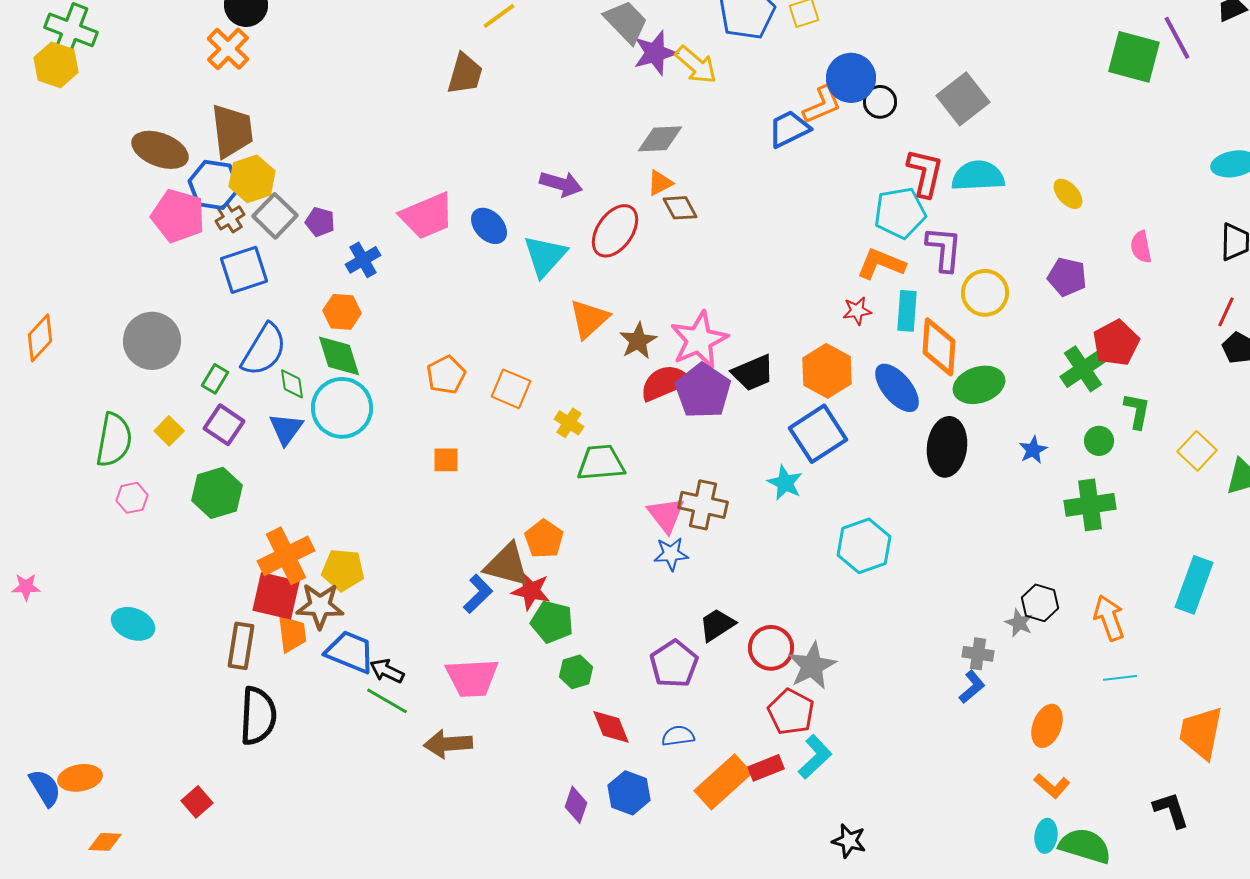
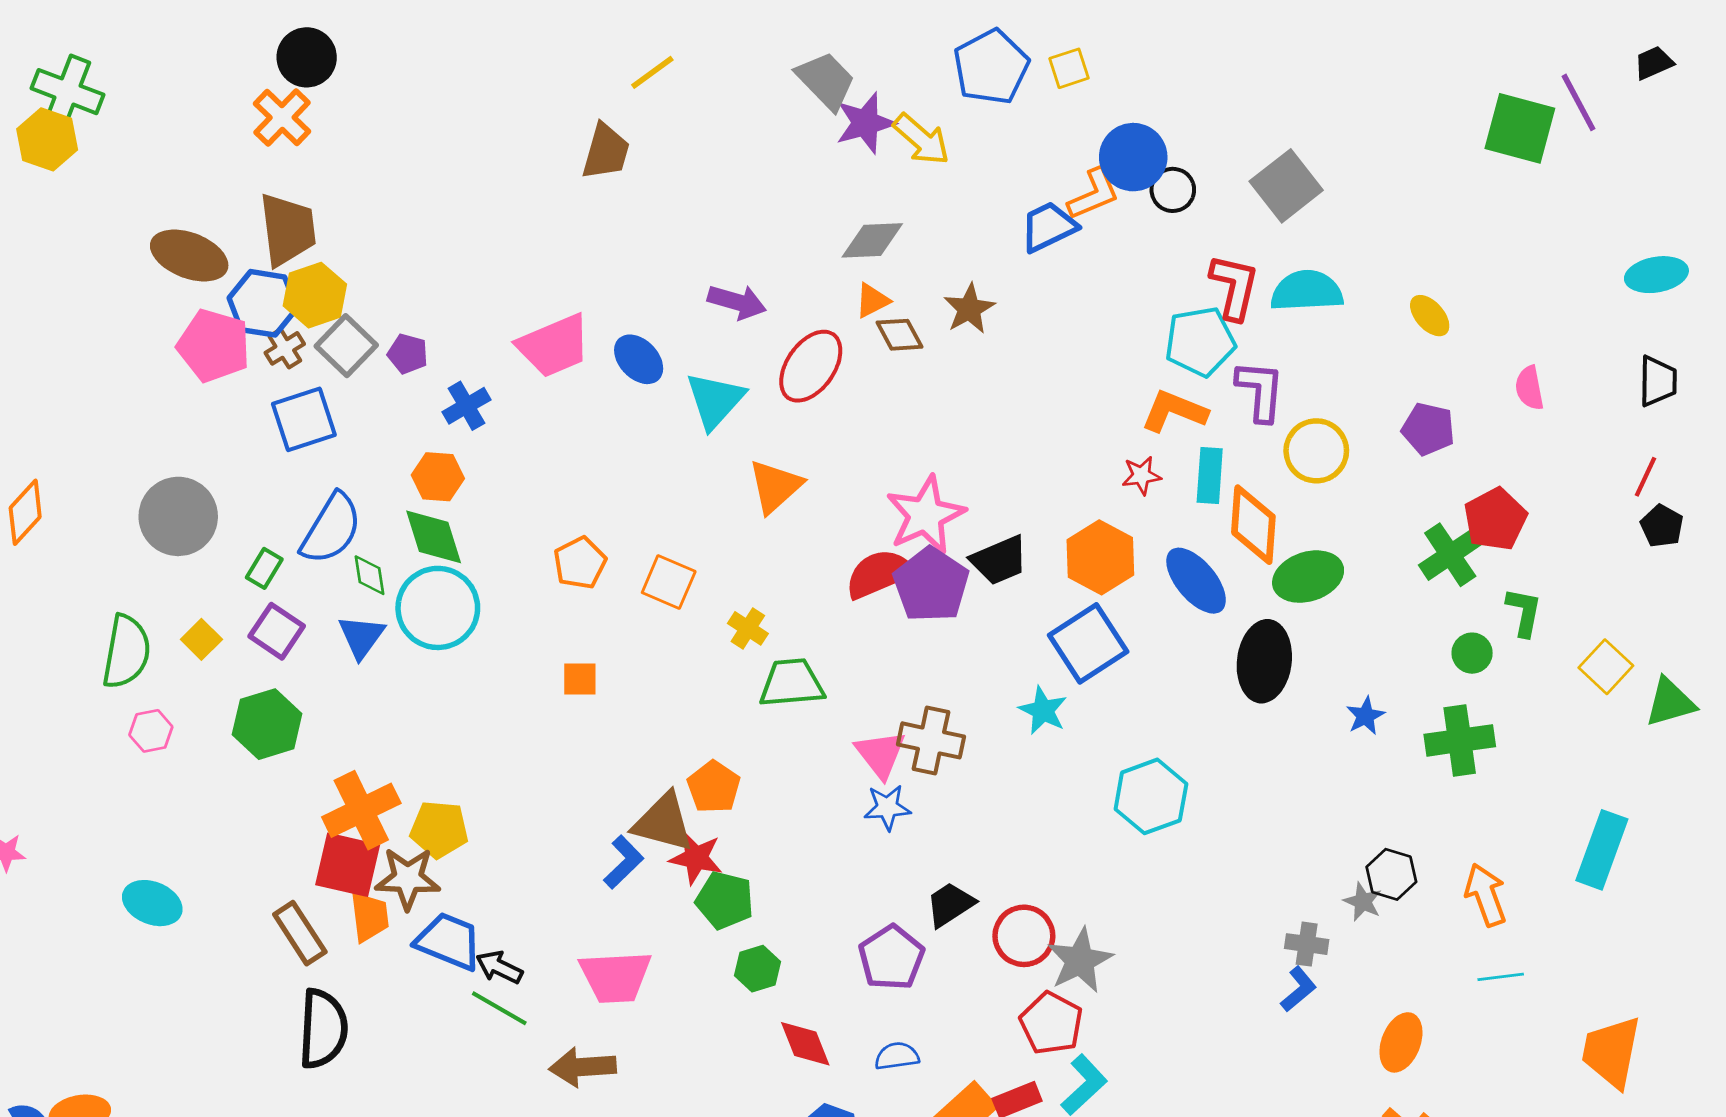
brown star: (638, 341) -> (969, 309), moved
blue star: (1033, 450) -> (1365, 716), moved
brown rectangle: (241, 646) -> (300, 933), turned -42

